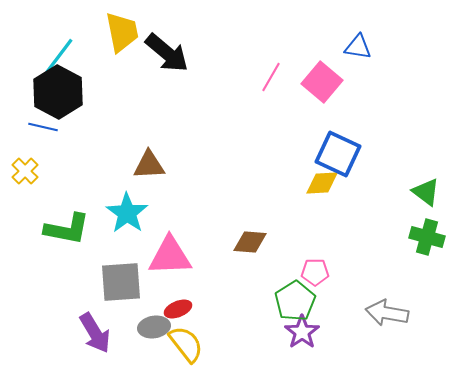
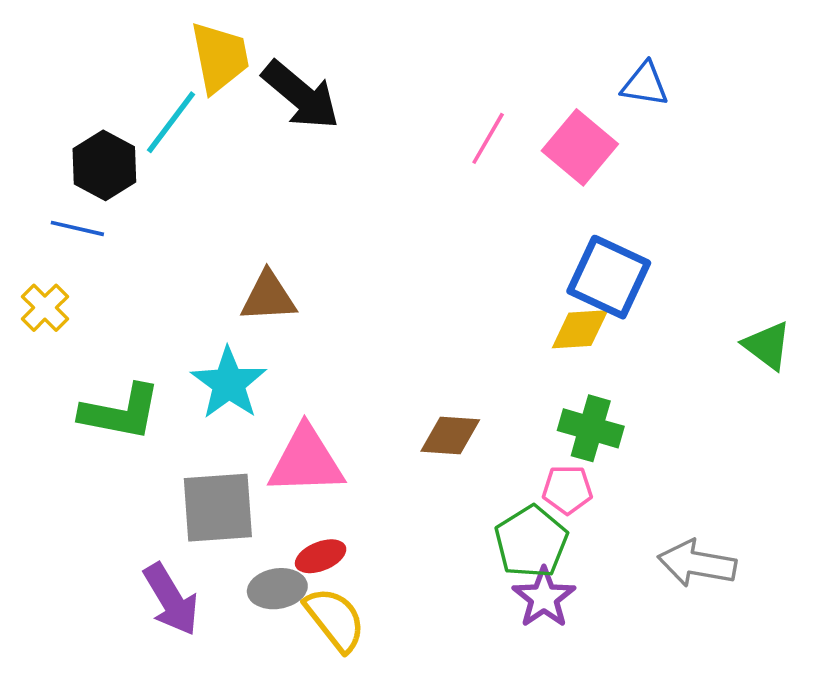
cyan line: (59, 56) -> (171, 122), moved
black hexagon: (58, 92) -> (104, 165), size x0.7
green cross: (427, 237) -> (591, 428), moved

